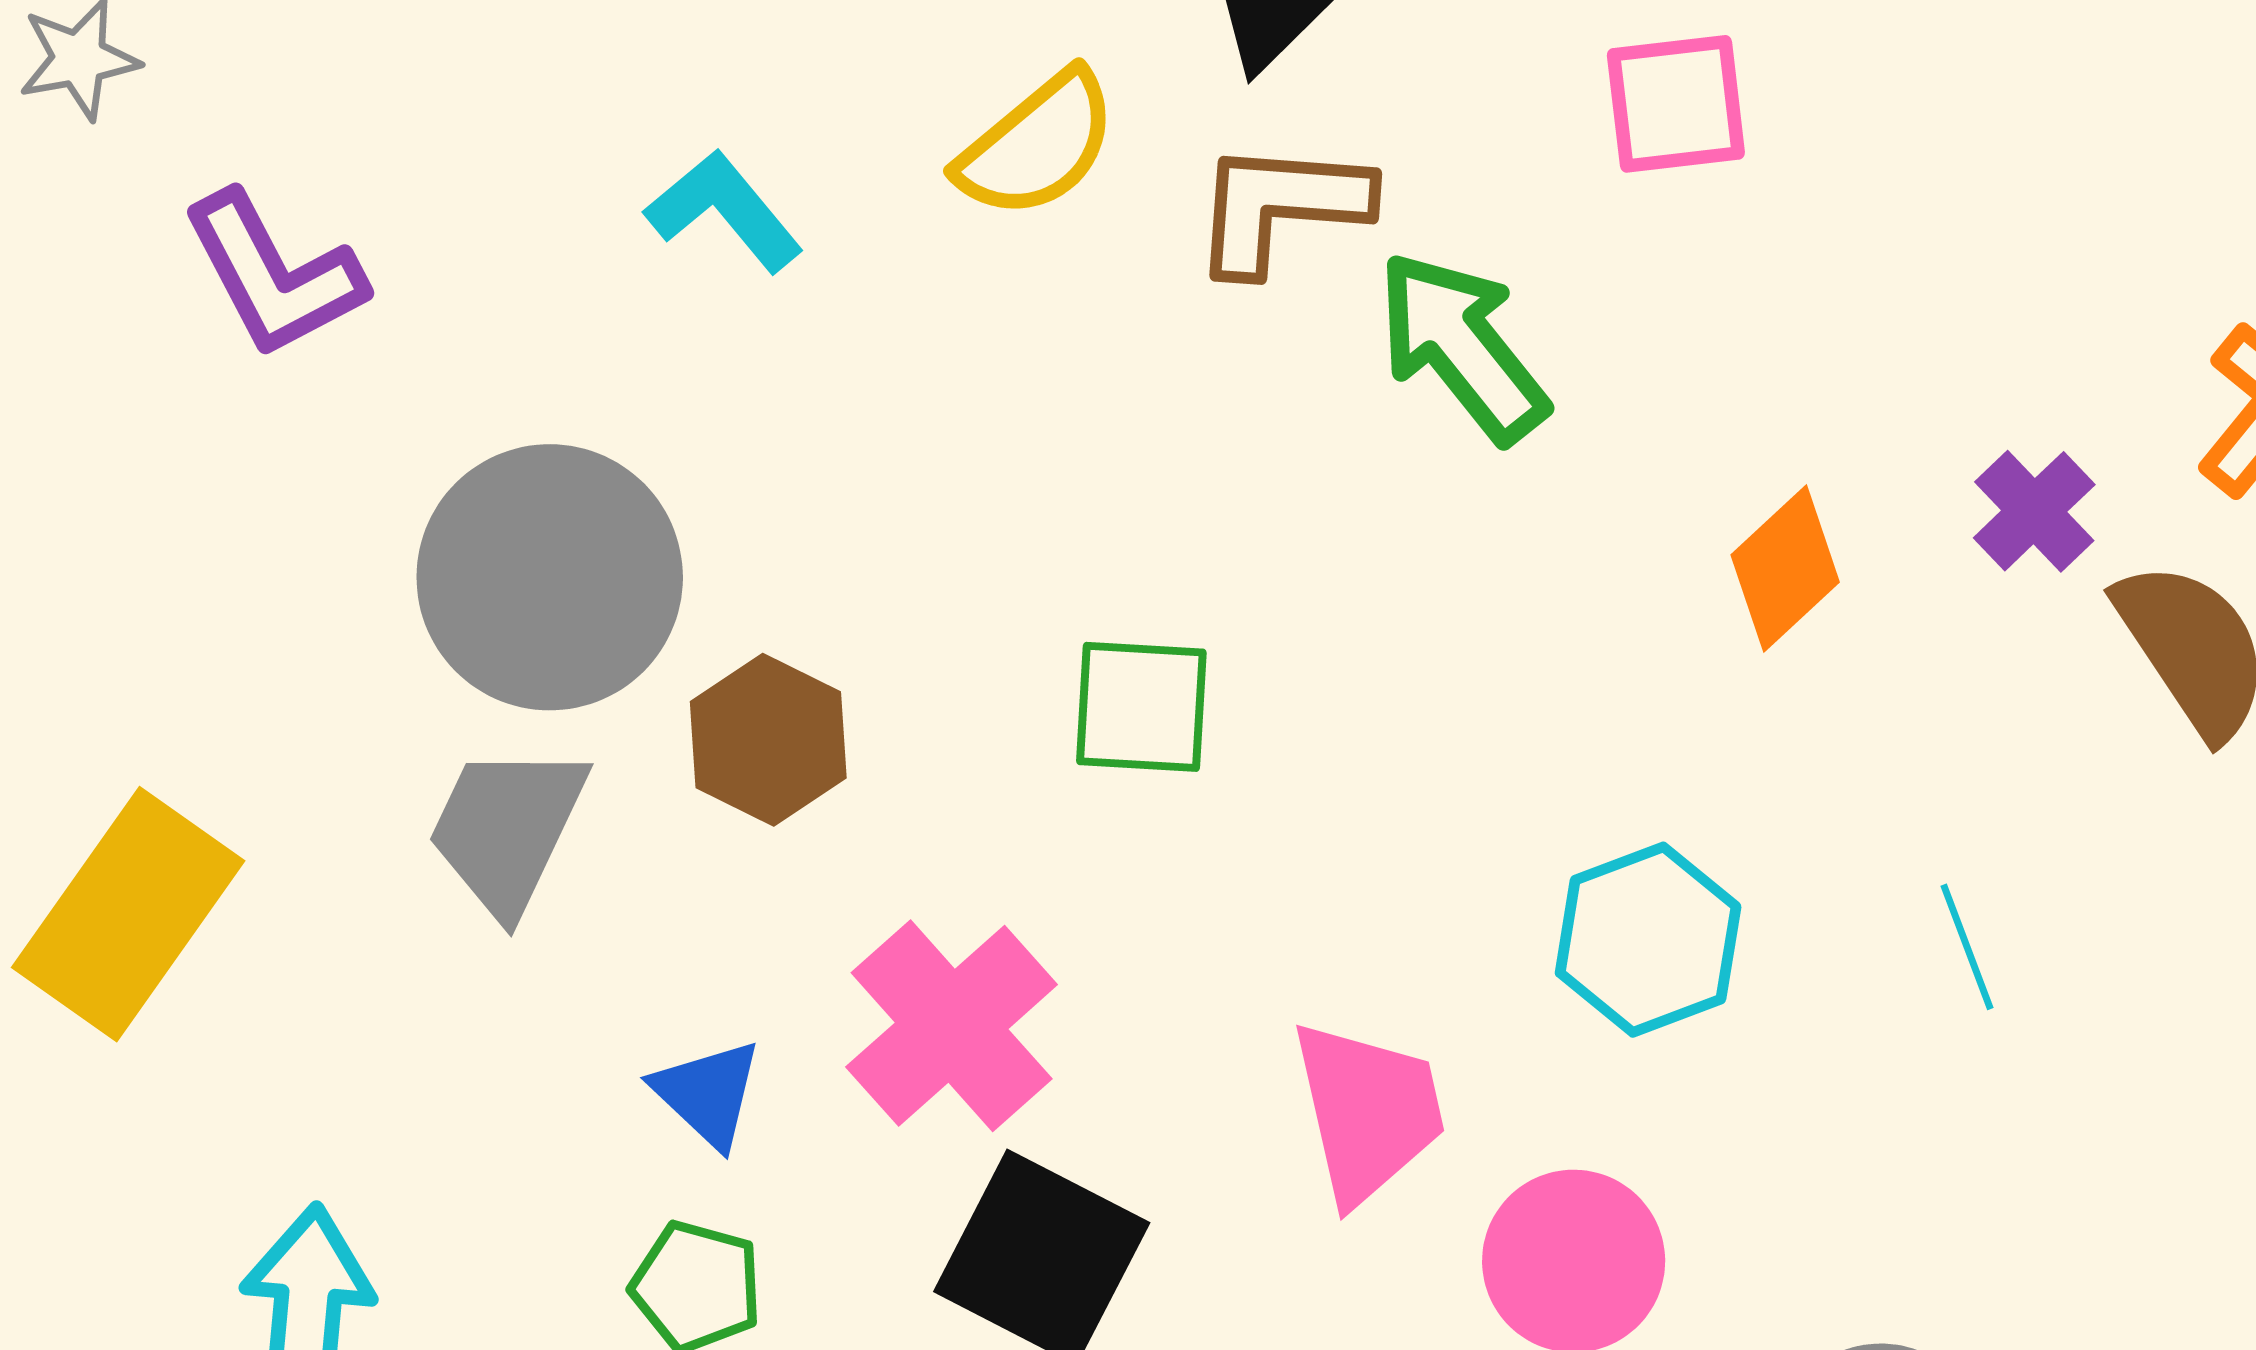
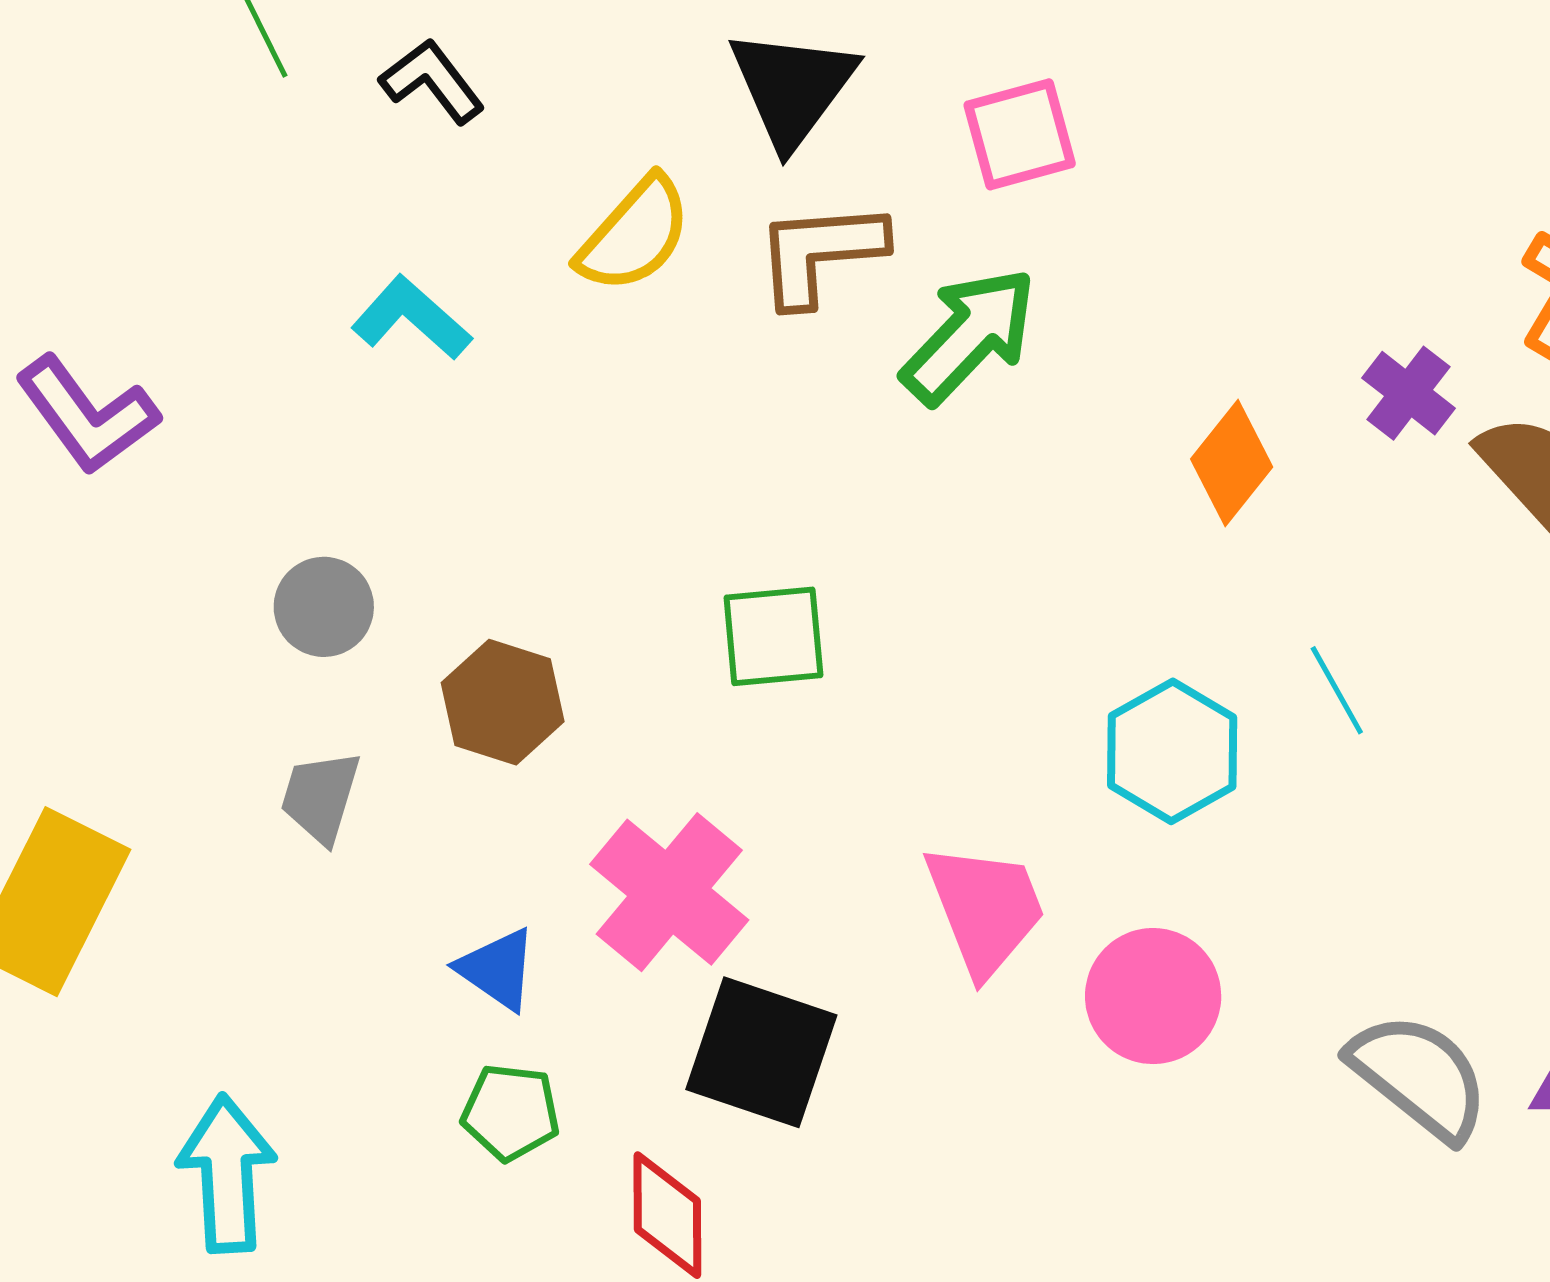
pink square: (1676, 104) -> (1020, 134), moved
green arrow: (1462, 347) -> (969, 336), turned 91
gray circle: (550, 577) -> (324, 607), size x0.5
gray trapezoid: (507, 829) -> (320, 797), size x0.7
cyan line: (1967, 947) -> (1337, 690), moved

